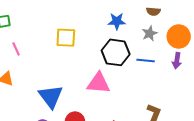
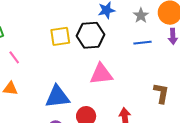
black hexagon: (116, 52) -> (91, 35), moved
blue triangle: (51, 96) -> (57, 97), turned -48

